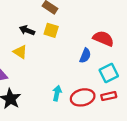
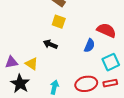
black arrow: (27, 30) -> (50, 44), moved
yellow triangle: (20, 52) -> (32, 64), moved
cyan arrow: (57, 93) -> (54, 87), moved

